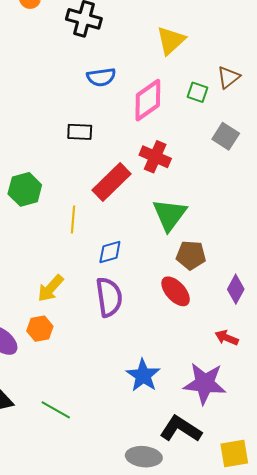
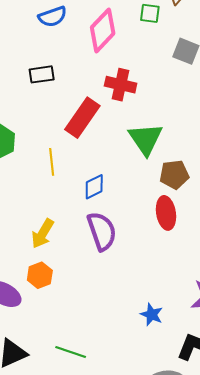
red ellipse: (176, 291) -> (166, 213), turned 44
blue star: (143, 375) -> (152, 315), moved, size x0.7

